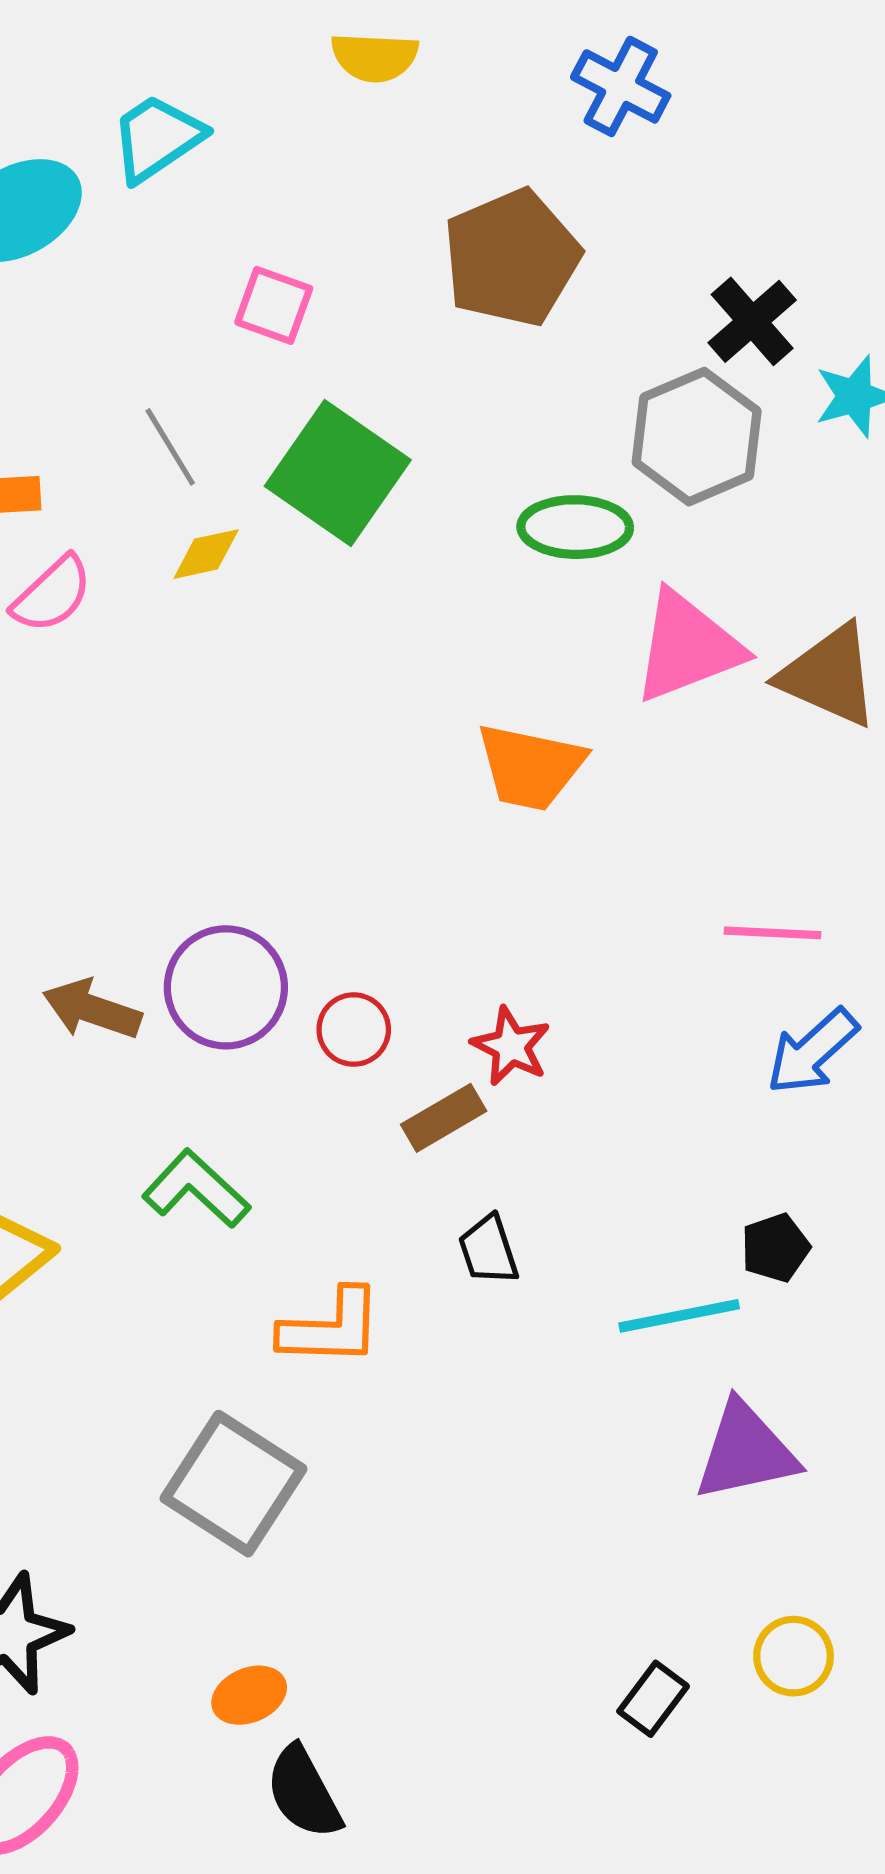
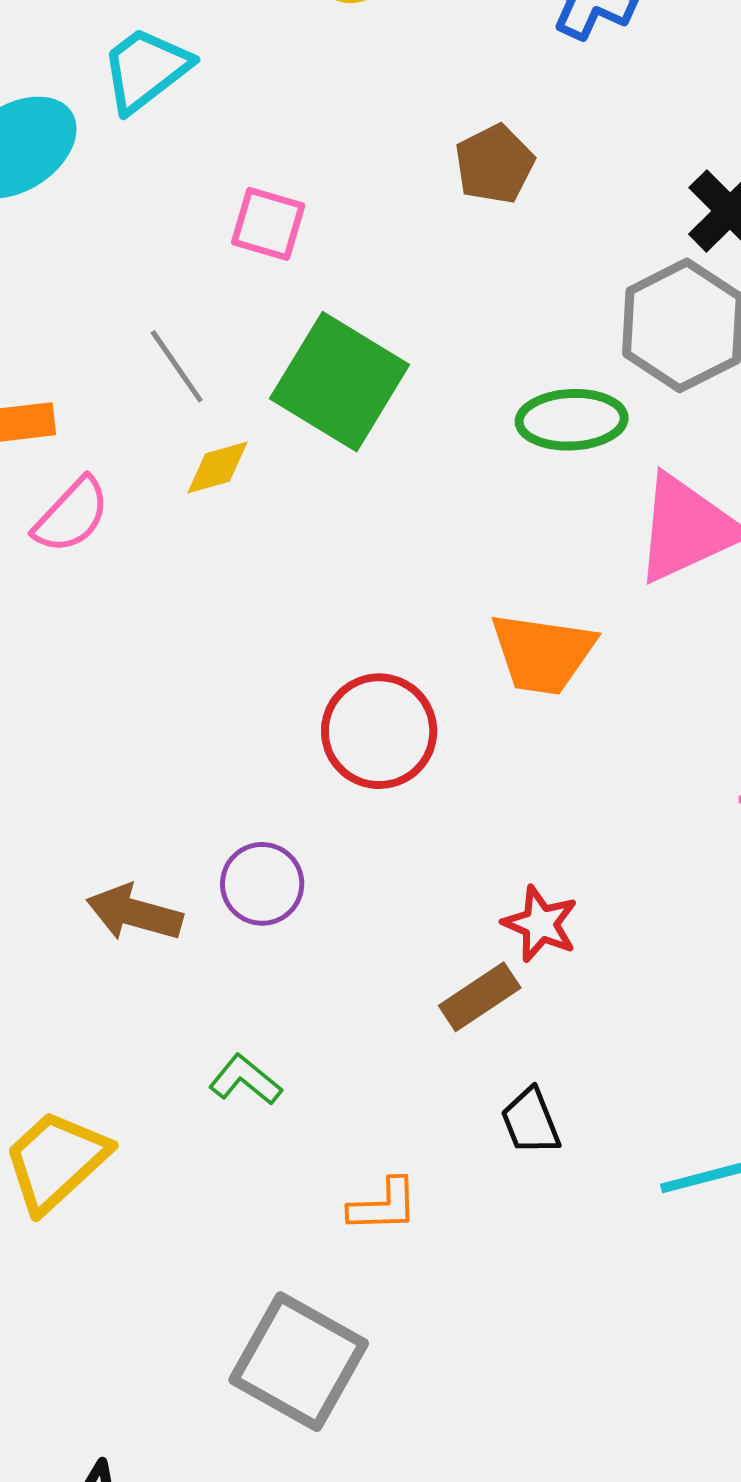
brown pentagon: (512, 258) -> (494, 164), size x0.6
purple circle: (226, 987) -> (262, 884), size x0.7
red circle: (354, 1030) -> (379, 731), moved, size x1.6
green L-shape: (196, 1189) -> (245, 1080), size x0.7
orange L-shape: (331, 1328) -> (383, 1205), size x0.7

